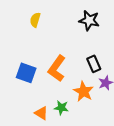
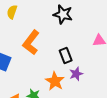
orange L-shape: (57, 68) -> (31, 42), moved

